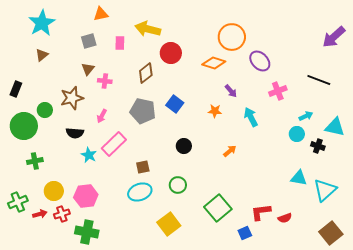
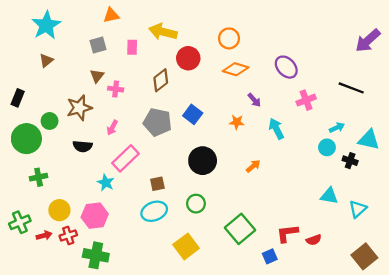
orange circle: (232, 37) -> (229, 38), moved, size x0.7
black circle: (184, 146) -> (203, 161), size x1.6
cyan star: (89, 155) -> (106, 183), moved
cyan triangle: (325, 190) -> (358, 209), size x0.7

